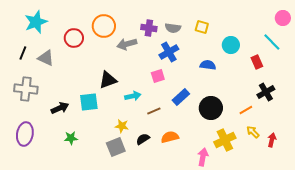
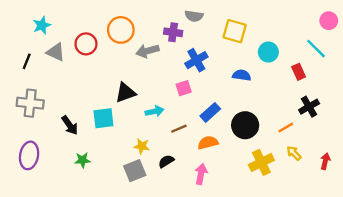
cyan star: (36, 22) -> (42, 25), size x0.7
yellow square: (202, 27) -> (235, 31), size x1.5
gray semicircle: (173, 28) -> (194, 16), moved
gray triangle: (46, 58) -> (56, 52), moved
black arrow: (60, 108) -> (70, 125), turned 78
orange semicircle: (170, 137) -> (208, 143), moved
red arrow: (272, 140) -> (325, 161), moved
pink arrow: (203, 157) -> (201, 174), moved

